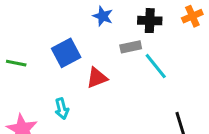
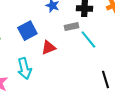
cyan arrow: (62, 109) -> (24, 69), size x1.5

